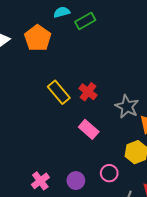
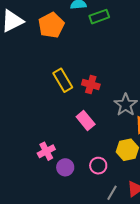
red cross: (88, 92) -> (91, 85), turned -30
pink cross: (40, 181) -> (46, 151), moved

